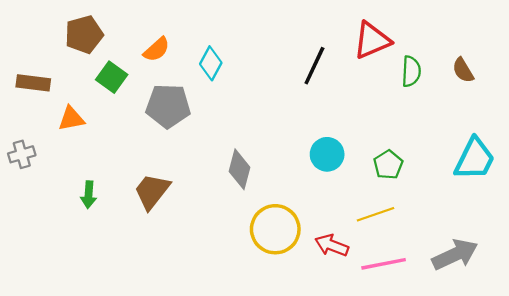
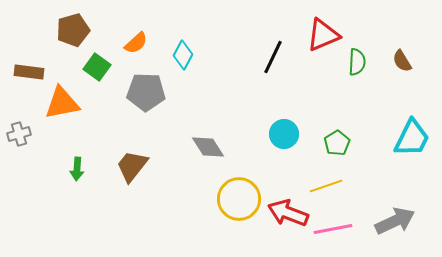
orange triangle: (71, 119) -> (62, 103), size x1.5
gray diamond: (240, 169) -> (208, 147), turned -48
red arrow: (332, 245) -> (288, 213), size x1.4

